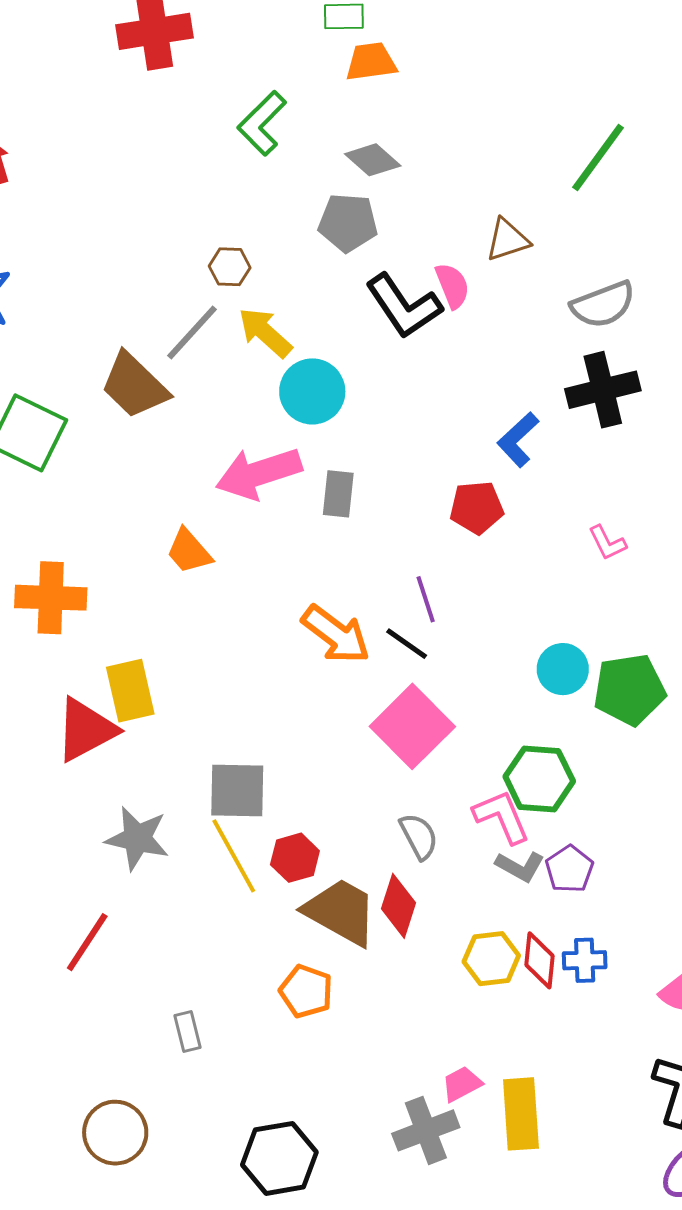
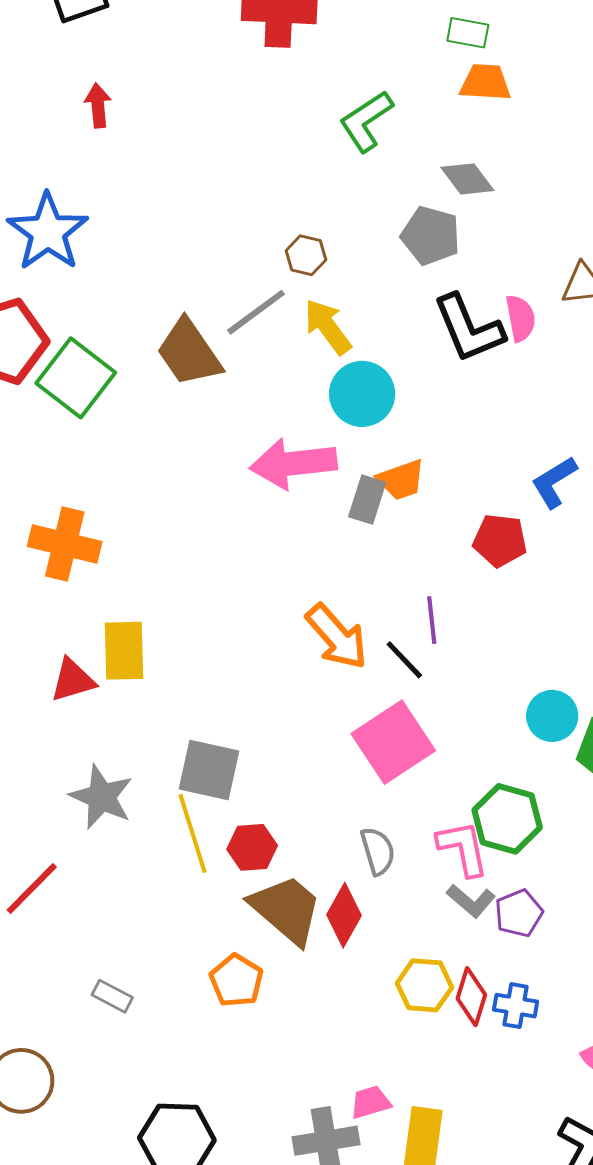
orange trapezoid: (189, 551) -> (401, 480), moved, turned -80
red triangle: (86, 730) -> (73, 680), size x0.7
gray rectangle: (188, 1031) -> (112, 996), turned -60

